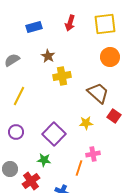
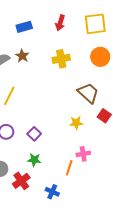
brown star: (48, 56) -> (22, 56), moved
yellow cross: (62, 76) -> (61, 59), moved
purple square: (54, 134) -> (34, 134), moved, size x0.6

